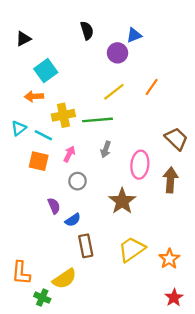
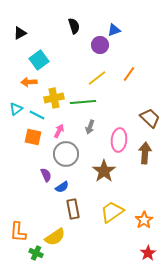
gray circle: (77, 181) -> (66, 154), size x1.6

